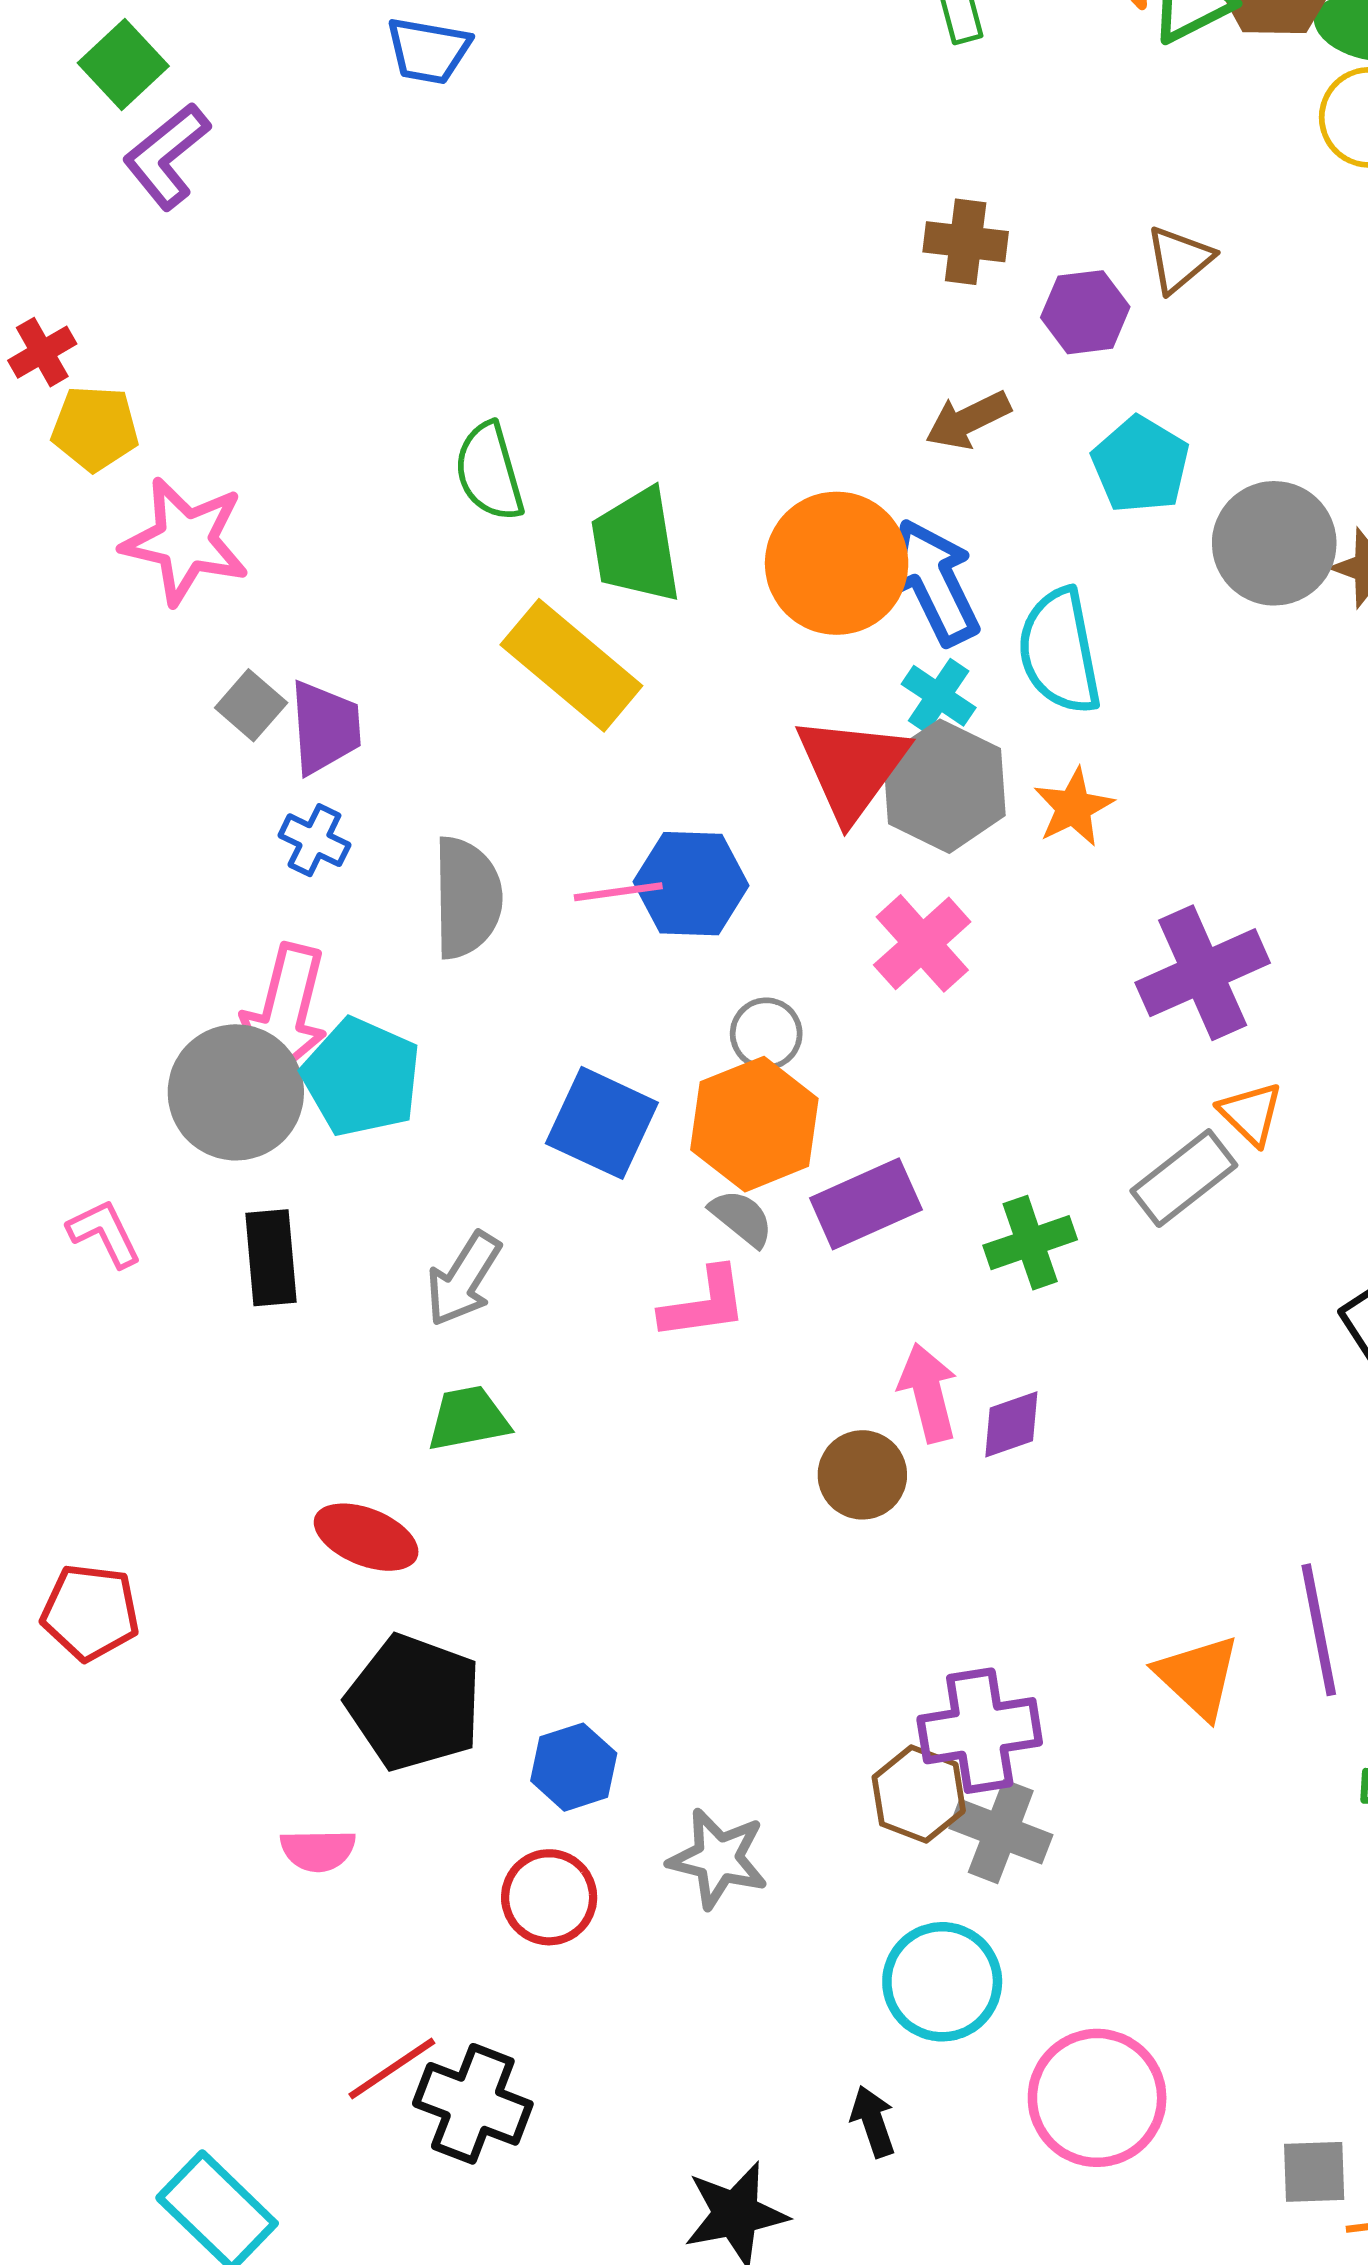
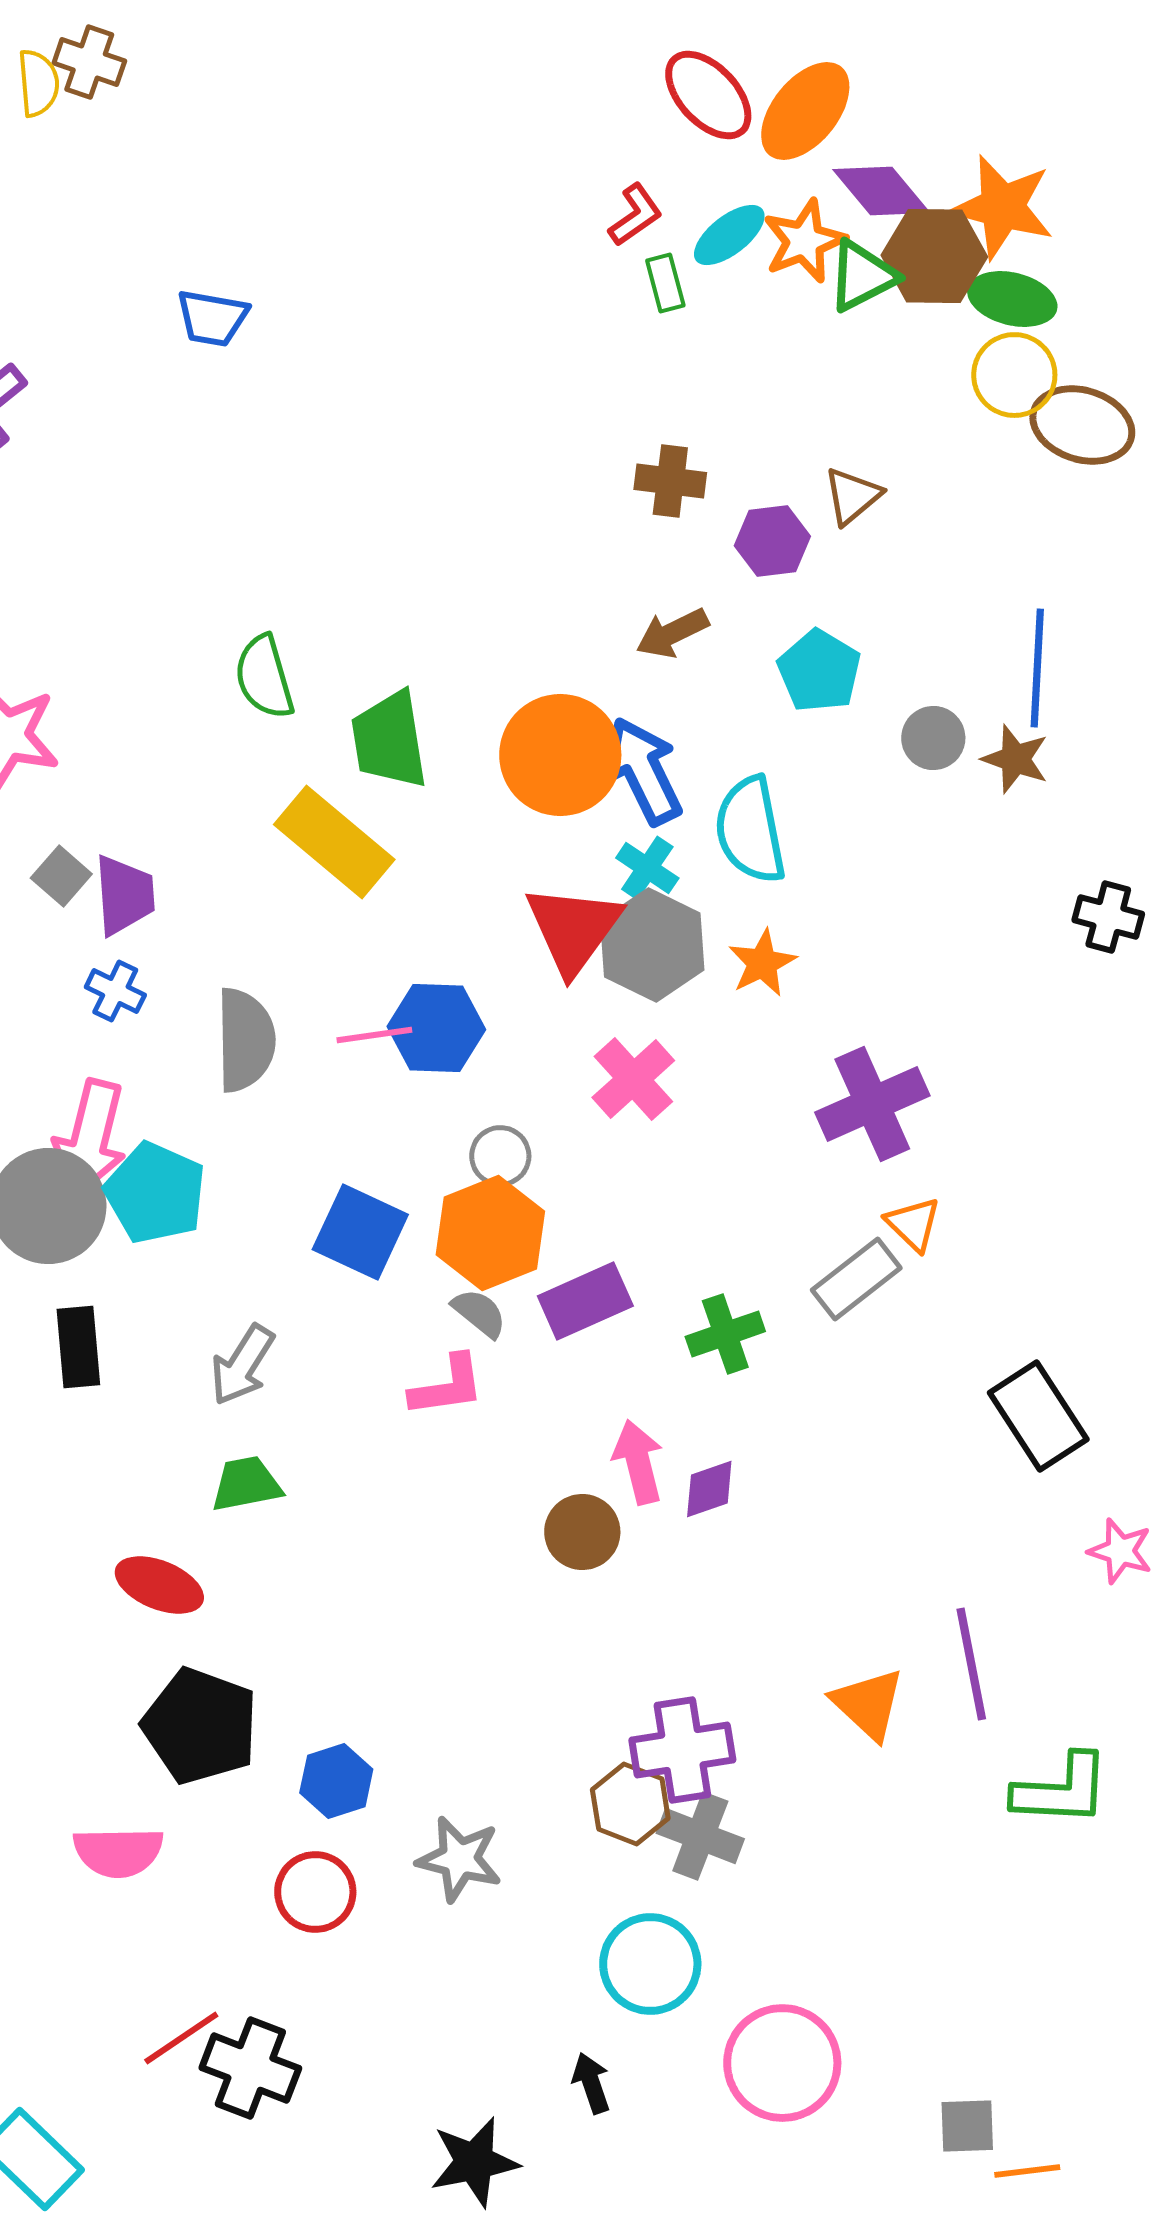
gray circle: (1274, 543) -> (933, 738), size x0.6
pink semicircle: (318, 1850) -> (118, 1852), size x1.4

